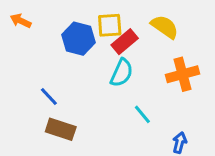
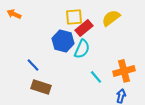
yellow semicircle: (165, 27) -> (111, 18), turned -72
blue hexagon: (79, 39) -> (63, 41), moved
orange cross: (183, 74) -> (124, 71), moved

